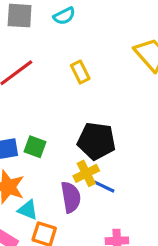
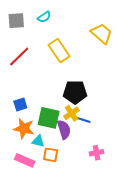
yellow rectangle: (80, 72) -> (59, 51), size x1.6
green square: (35, 147) -> (49, 118), moved, size x1.6

